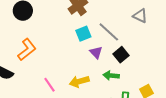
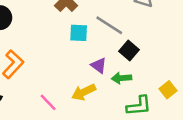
cyan square: (83, 34) -> (79, 33), turned 35
purple triangle: (96, 52) -> (99, 65), moved

